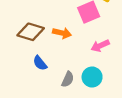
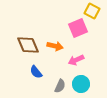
brown diamond: (31, 32) -> (28, 45), turned 50
pink arrow: (100, 46) -> (76, 60), moved

